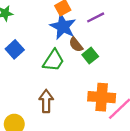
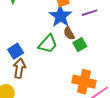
blue square: (15, 49) -> (16, 51), moved
brown arrow: (46, 101) -> (19, 68), moved

